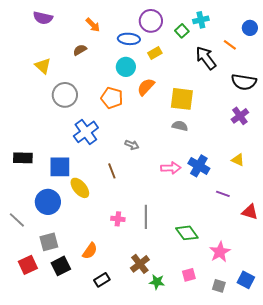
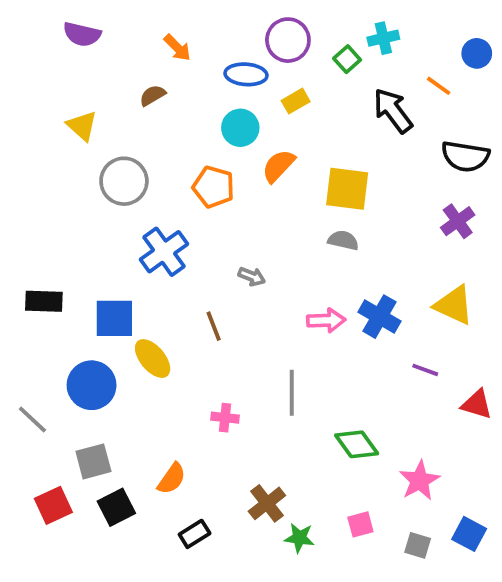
yellow triangle: (238, 160) -> (454, 305), size x1.6
gray line: (146, 217) -> (292, 393), moved

